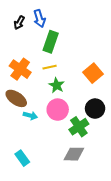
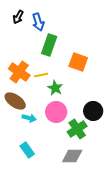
black arrow: (19, 23) -> (18, 17), moved
yellow line: (50, 67) -> (41, 75), moved
orange square: (93, 73) -> (78, 62), moved, turned -30
cyan rectangle: (22, 158) -> (27, 150), moved

